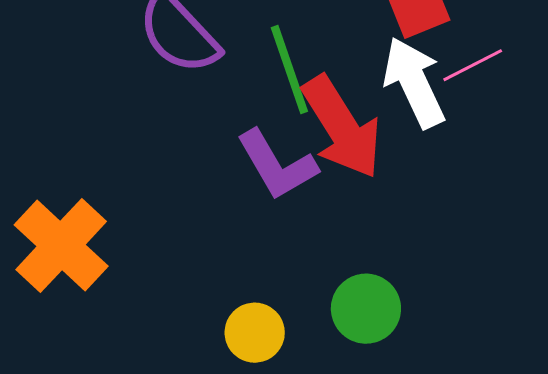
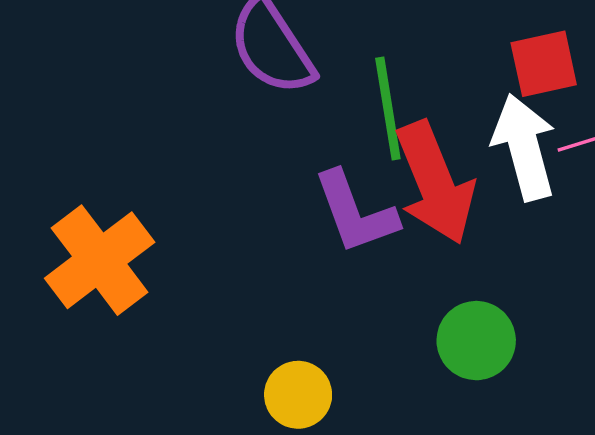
green circle: (366, 309) -> (476, 341), moved

